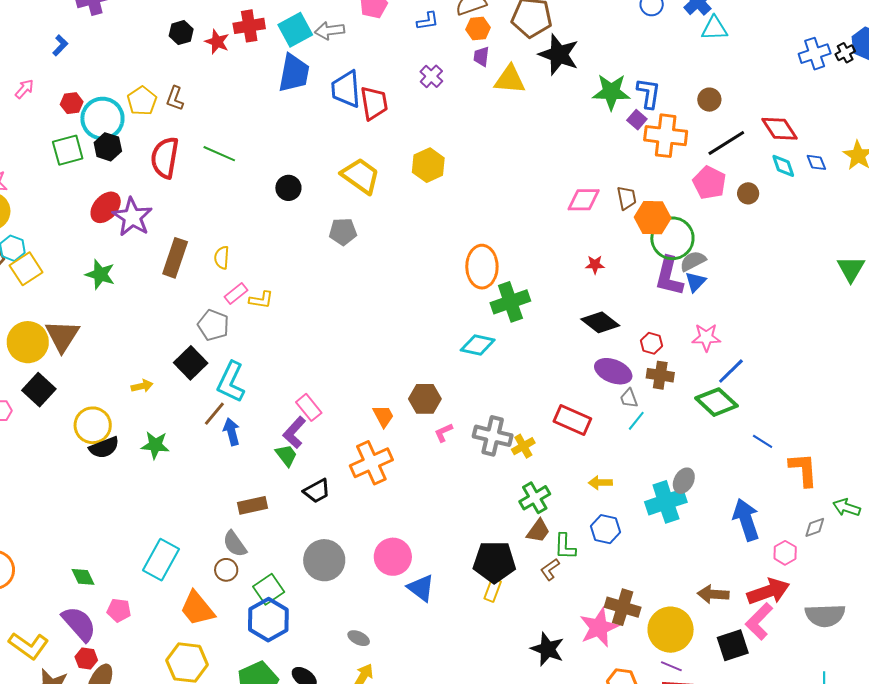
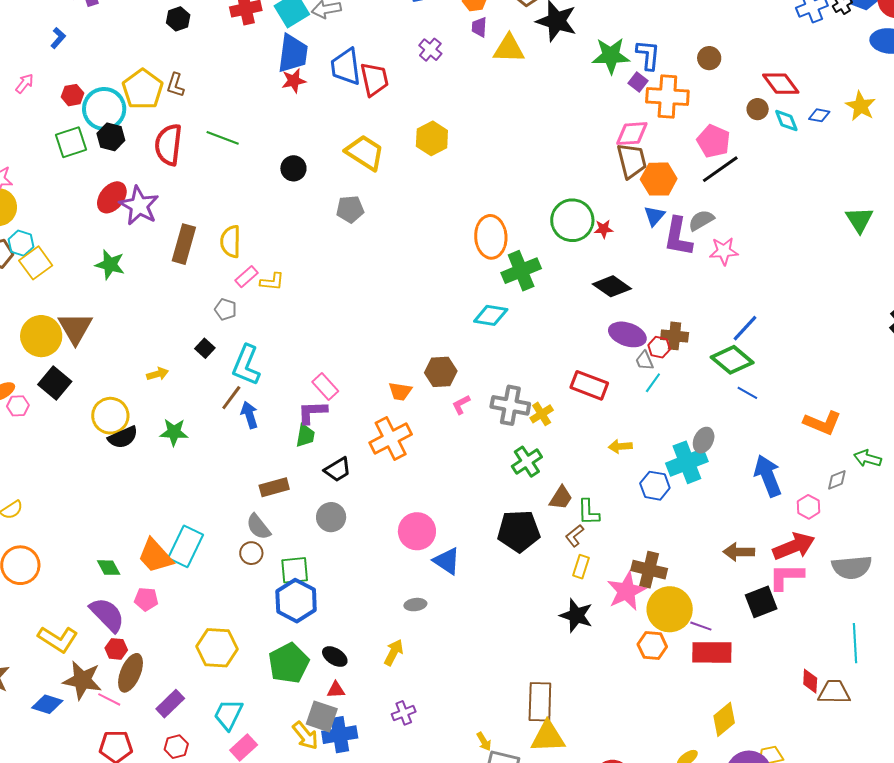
red star: (217, 42) -> (294, 81), moved, turned -30
yellow pentagon: (142, 101) -> (143, 89), size x1.4
black line: (726, 143) -> (720, 169), moved
blue diamond: (816, 162) -> (819, 115), turned -55
brown circle: (748, 193) -> (758, 109), moved
brown trapezoid: (627, 198) -> (632, 161), size x1.5
pink diamond: (584, 200) -> (632, 134), moved
green circle: (672, 238) -> (572, 220), moved
yellow semicircle: (222, 258) -> (231, 242), size x1.4
blue triangle: (695, 282) -> (654, 216), moved
gray pentagon: (213, 325) -> (226, 309), size x0.7
pink star: (706, 337) -> (724, 251), moved
red hexagon: (651, 343) -> (659, 347), moved
black square: (191, 363) -> (205, 348), size x0.6
orange trapezoid: (383, 416) -> (400, 391), turned 130
purple L-shape: (294, 432) -> (312, 412), turned 48
blue line: (763, 441) -> (747, 393), moved
green trapezoid: (286, 455) -> (305, 436), turned 50
orange L-shape: (803, 470) -> (822, 423), turned 120
green cross: (535, 498) -> (527, 462), moved
blue hexagon: (605, 529) -> (655, 486), moved
gray circle: (324, 560) -> (331, 517), moved, size x0.7
green square: (269, 589) -> (295, 570), turned 32
yellow rectangle: (493, 590) -> (581, 567), moved
orange trapezoid: (197, 609) -> (155, 556), moved
pink L-shape: (759, 621) -> (786, 577), turned 48
yellow circle: (671, 630) -> (670, 609), moved
gray ellipse: (359, 638) -> (415, 605), moved, turned -30

